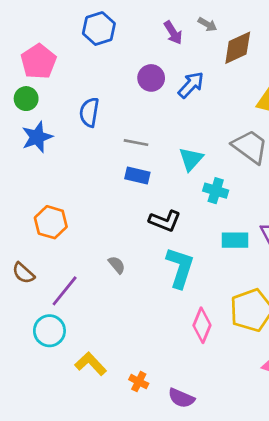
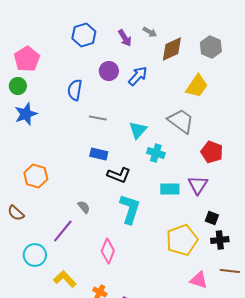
blue hexagon: (99, 29) -> (84, 35), moved
blue semicircle: (89, 112) -> (75, 90), moved
blue rectangle: (137, 176) -> (99, 154), moved
purple line: (65, 291) -> (63, 231), moved
pink diamond: (202, 325) -> (108, 251), moved

